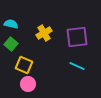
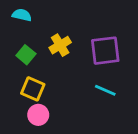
cyan semicircle: (11, 24) -> (22, 15), moved
green square: (11, 44) -> (26, 55), moved

